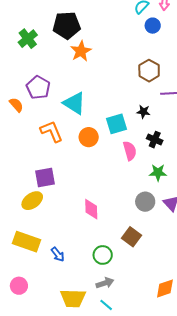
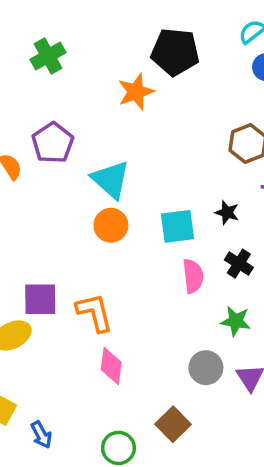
black pentagon: (67, 25) -> (175, 52), moved
orange L-shape: (52, 131) -> (95, 313), moved
orange circle: (89, 137) -> (111, 225), moved

